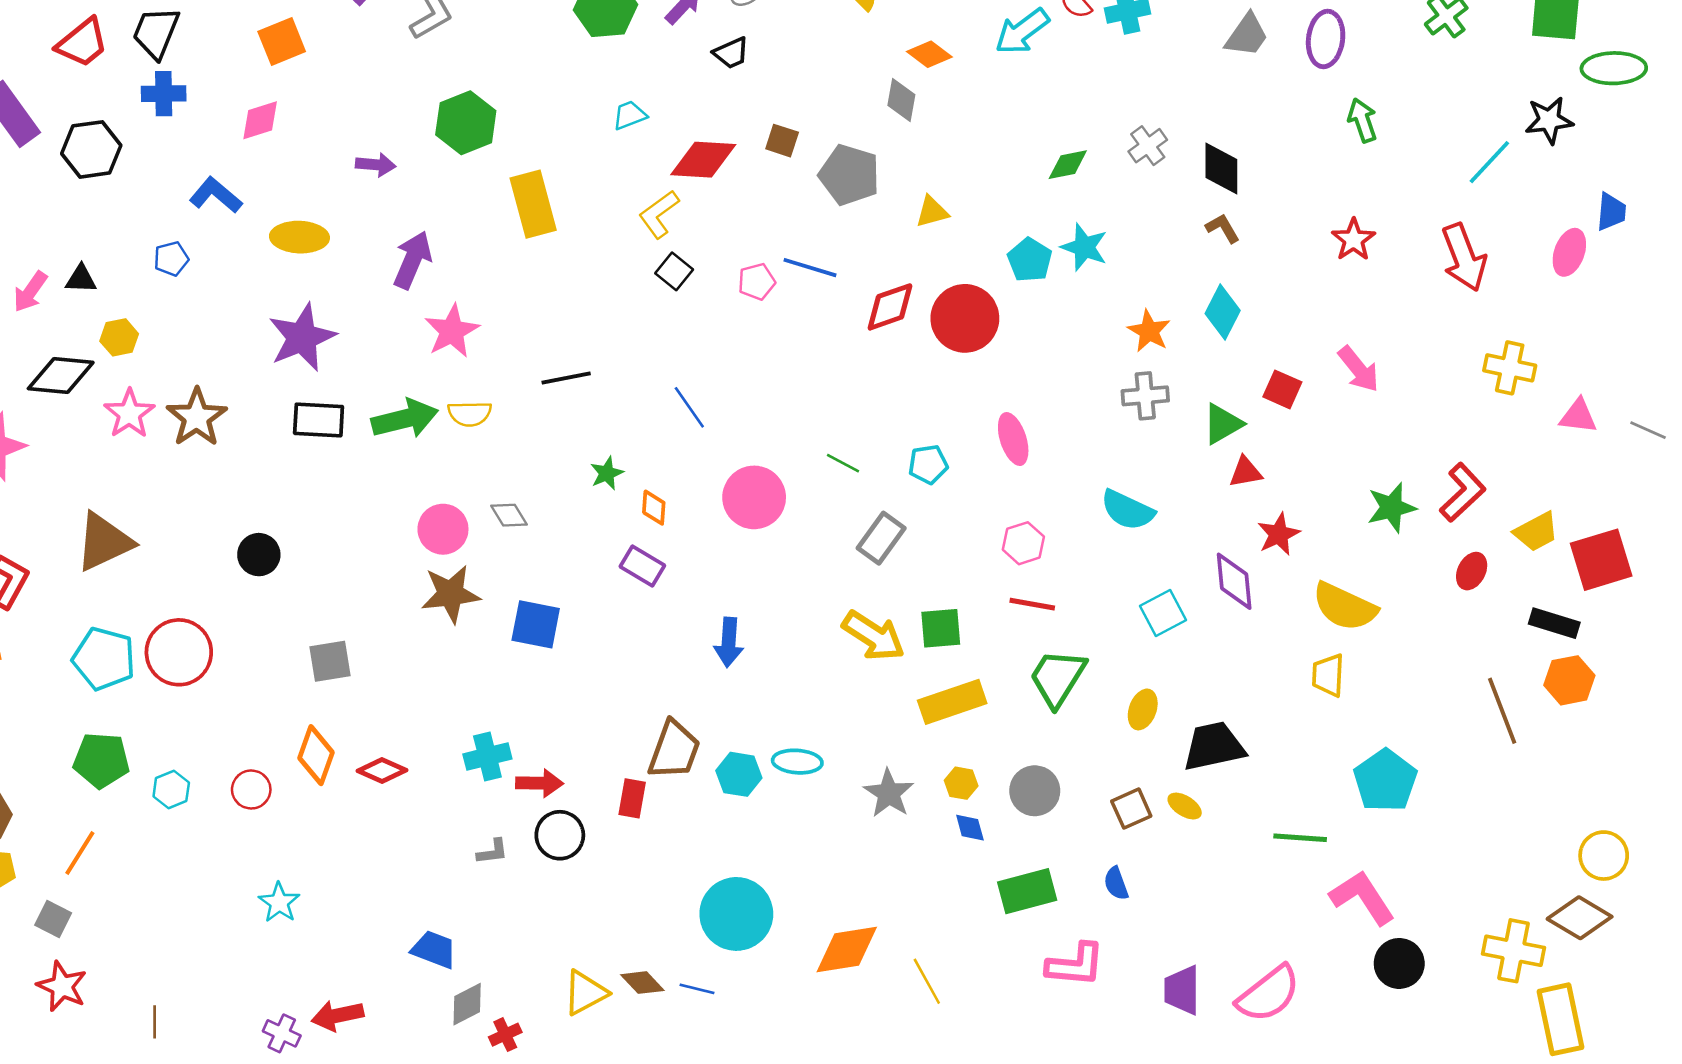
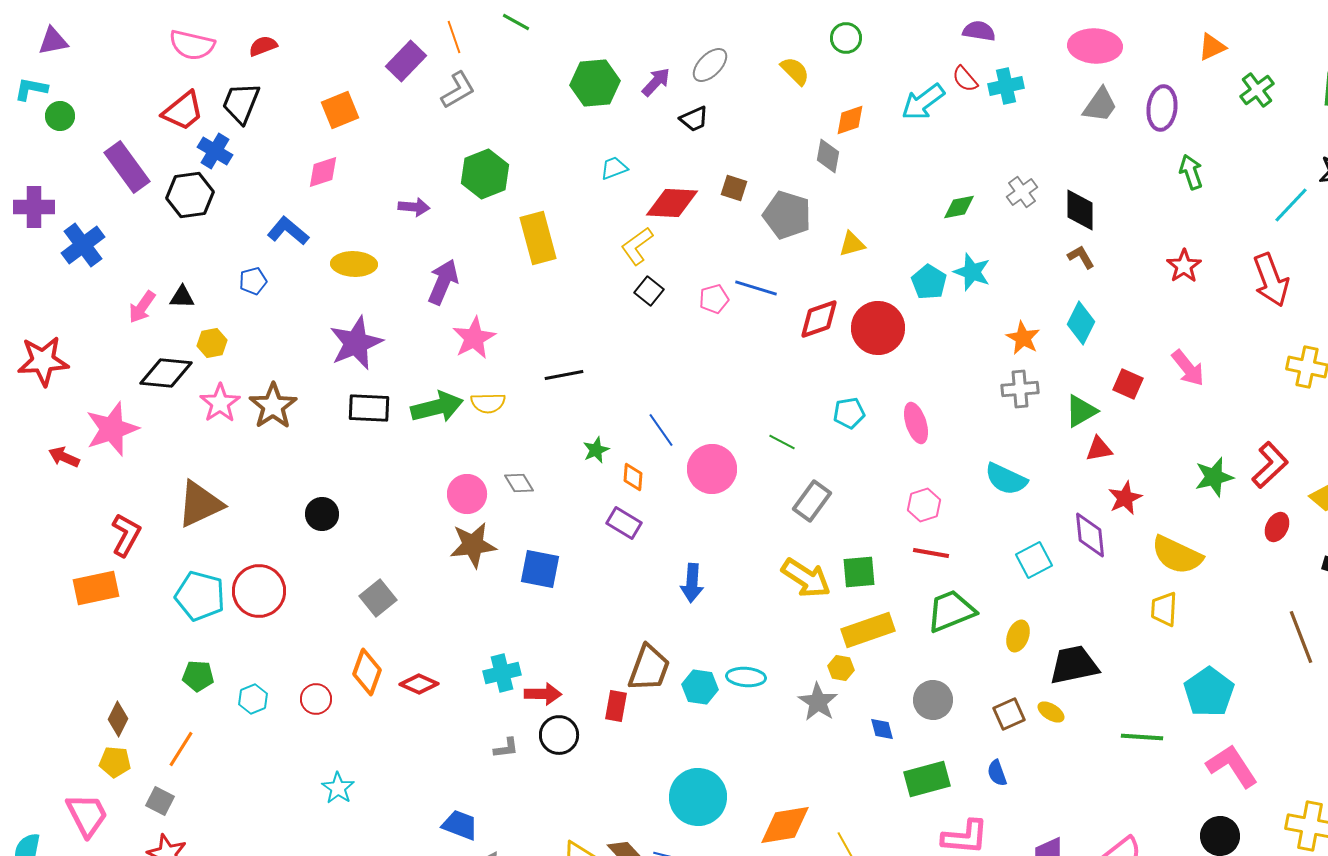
orange diamond: (929, 54) -> (850, 120), turned -56
blue cross: (164, 94) -> (215, 151), moved, turned 32
blue line: (689, 407) -> (661, 430), moved
cyan pentagon: (928, 464) -> (849, 413), moved
gray square: (330, 661) -> (378, 598), turned -30
green trapezoid: (1058, 678) -> (951, 611), turned 36
green pentagon: (101, 760) -> (198, 676), size x0.7
yellow hexagon: (961, 783) -> (841, 668), moved
pink L-shape: (1362, 897) -> (1232, 766), moved

